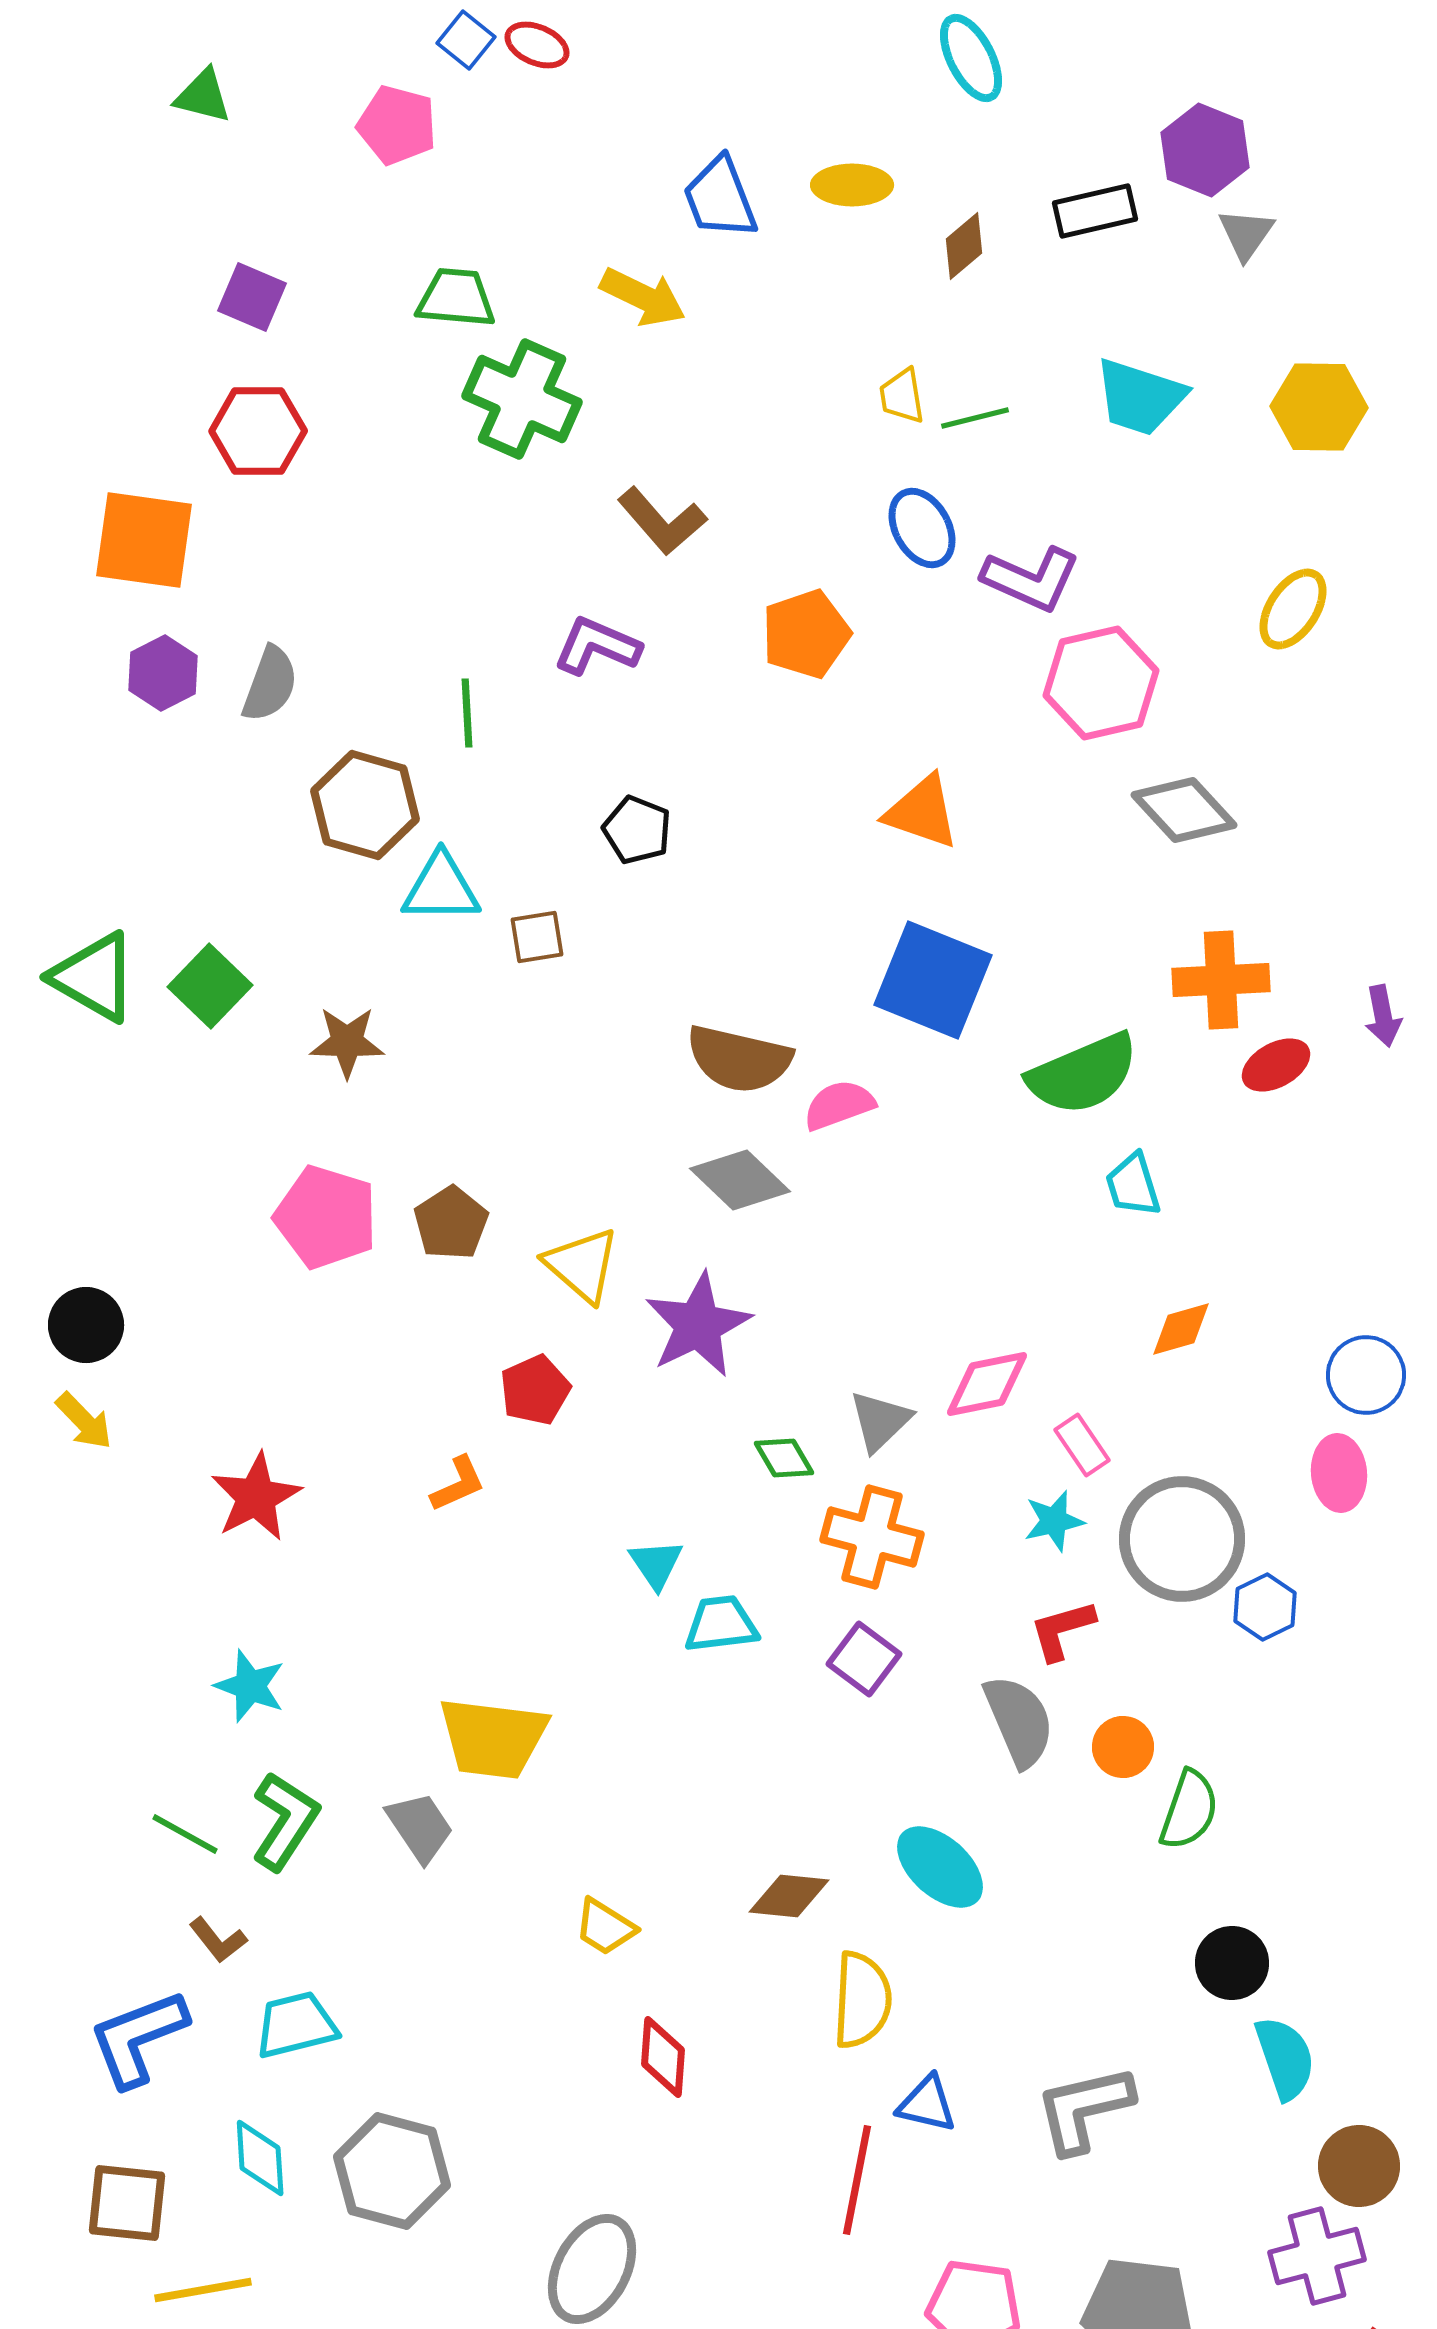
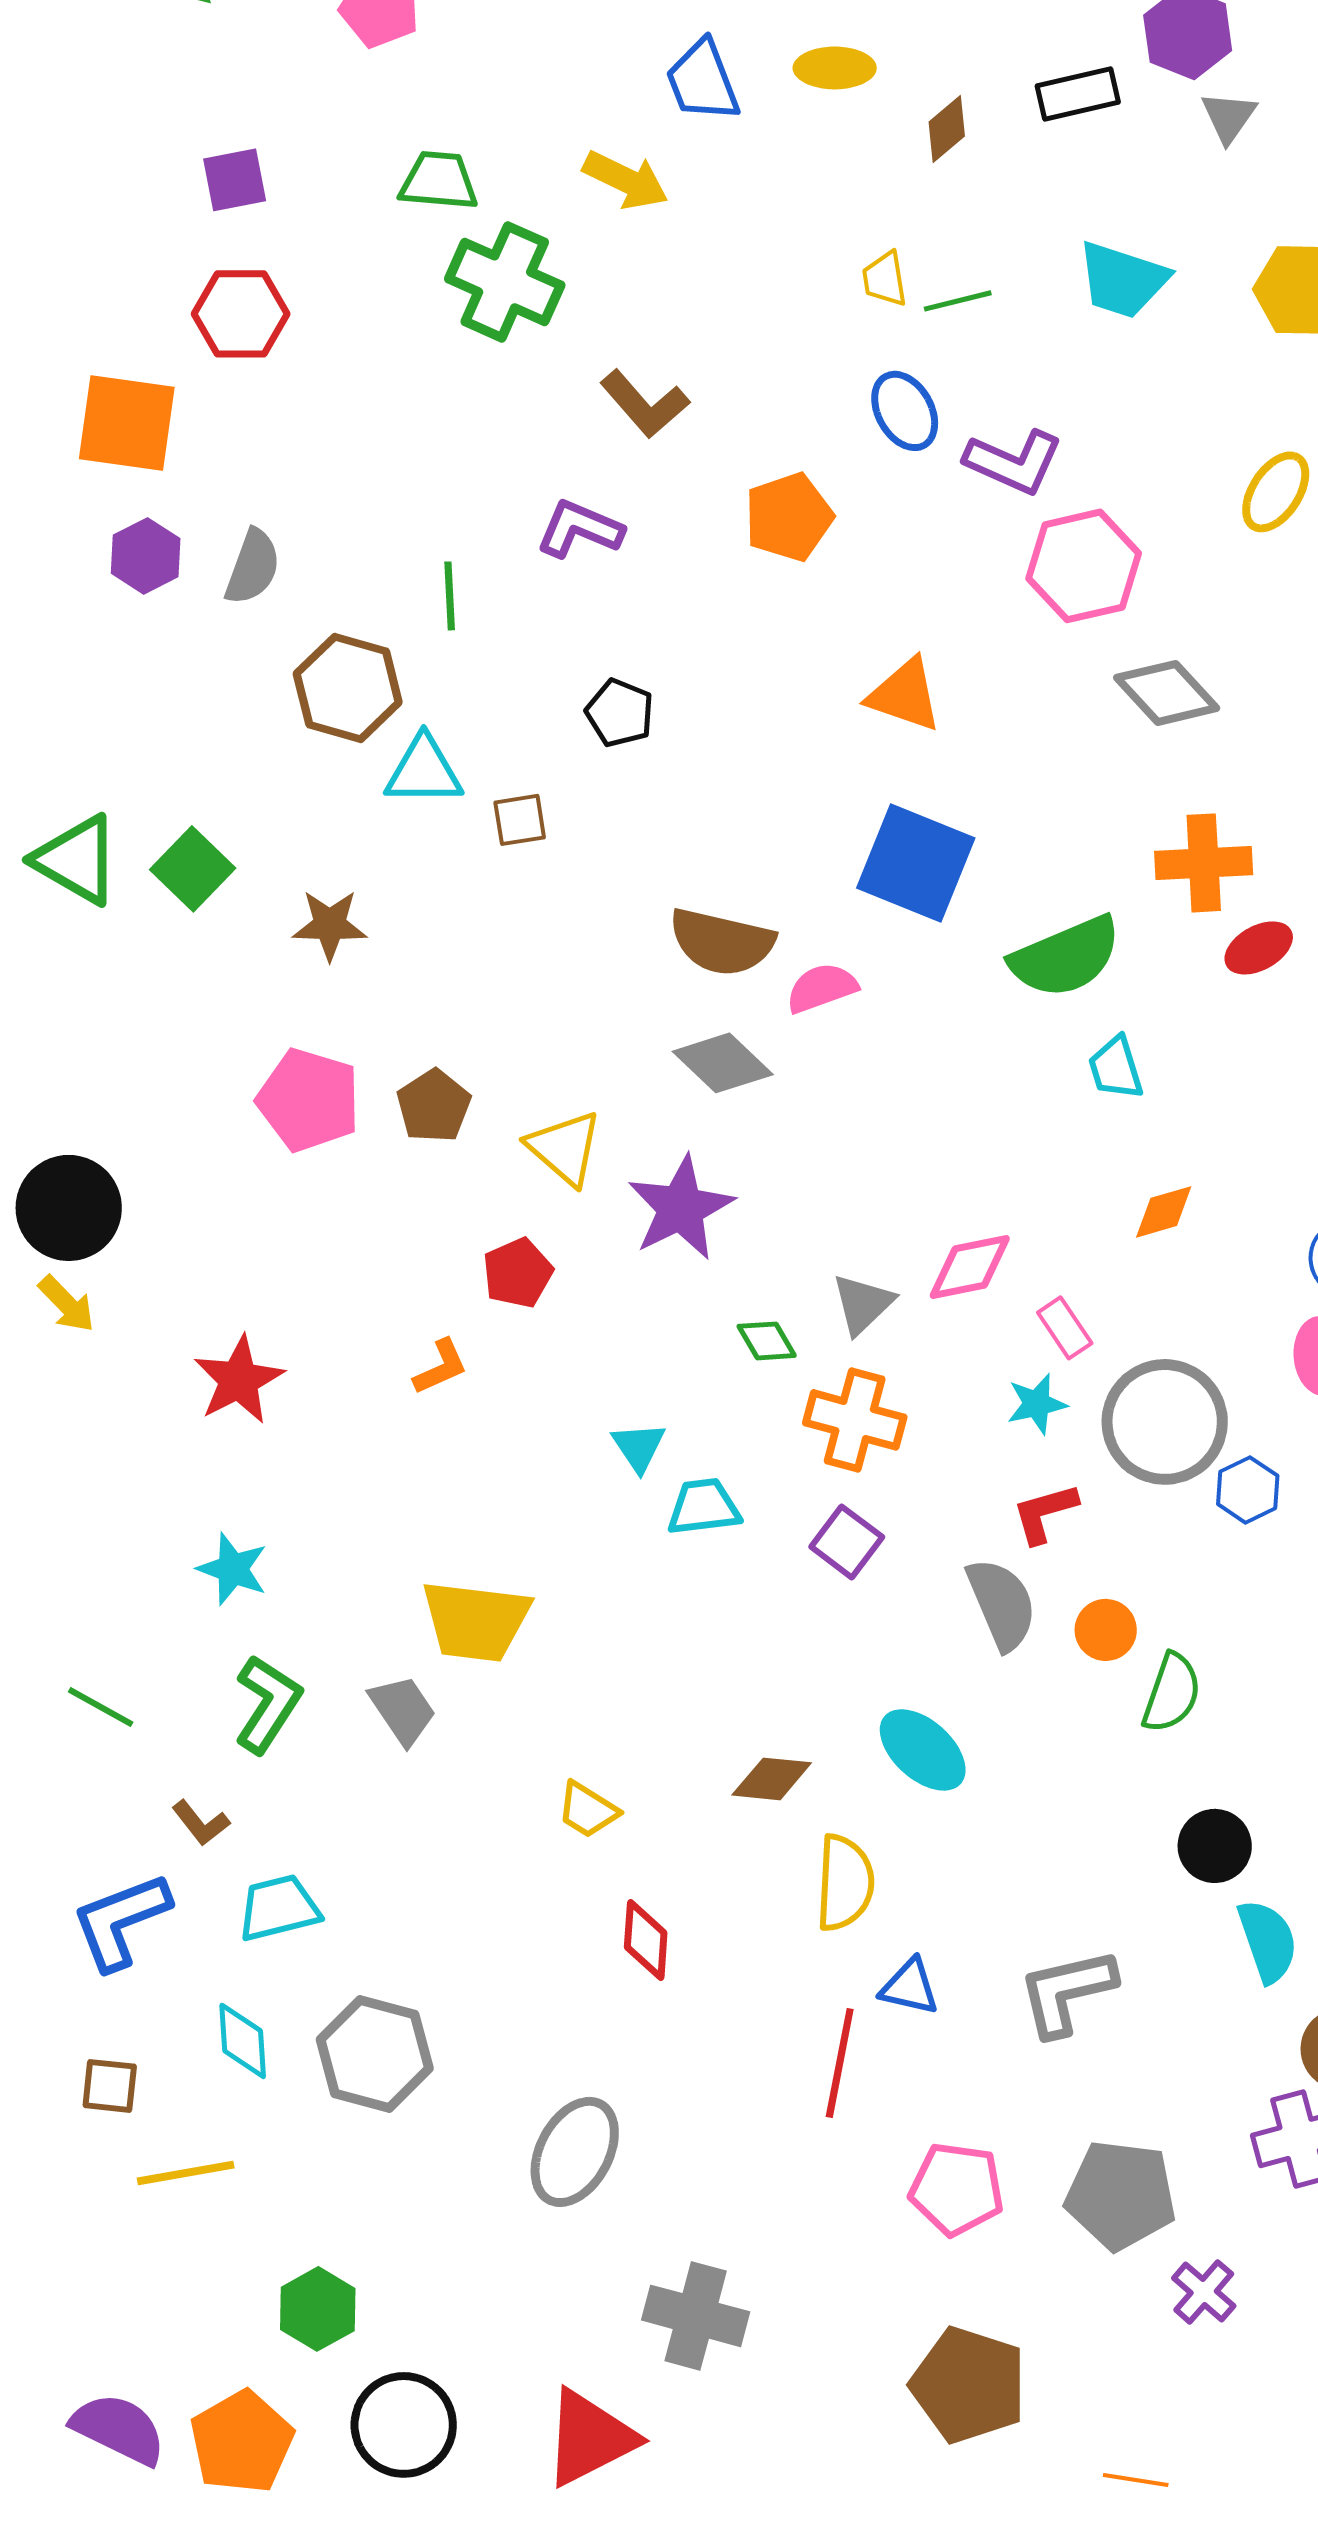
purple square: (252, 297) -> (235, 180), turned -34
black circle: (86, 1325) -> (69, 1208), size x1.4
green line: (185, 1834) -> (101, 1707), moved
brown square: (127, 2203) -> (110, 2086), size x0.7

